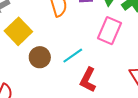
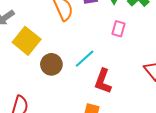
pink rectangle: (110, 31) -> (119, 29), size x0.6

